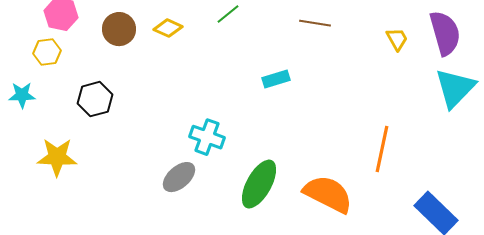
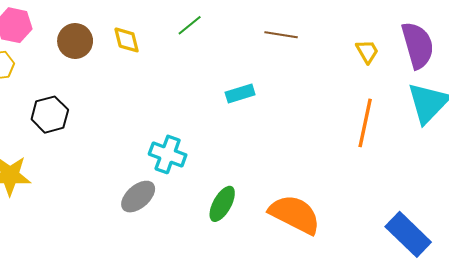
yellow diamond: (168, 28) -> (127, 40), turned 52
orange line: (382, 149) -> (365, 123), moved
green ellipse: (259, 184) -> (222, 204), size x0.7

